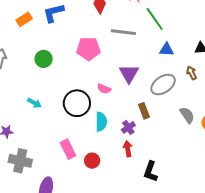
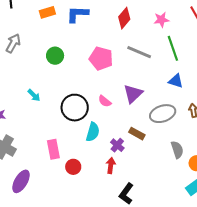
brown rectangle: (144, 111) -> (137, 134), turned -56
purple cross: (128, 127) -> (117, 145), turned -32

